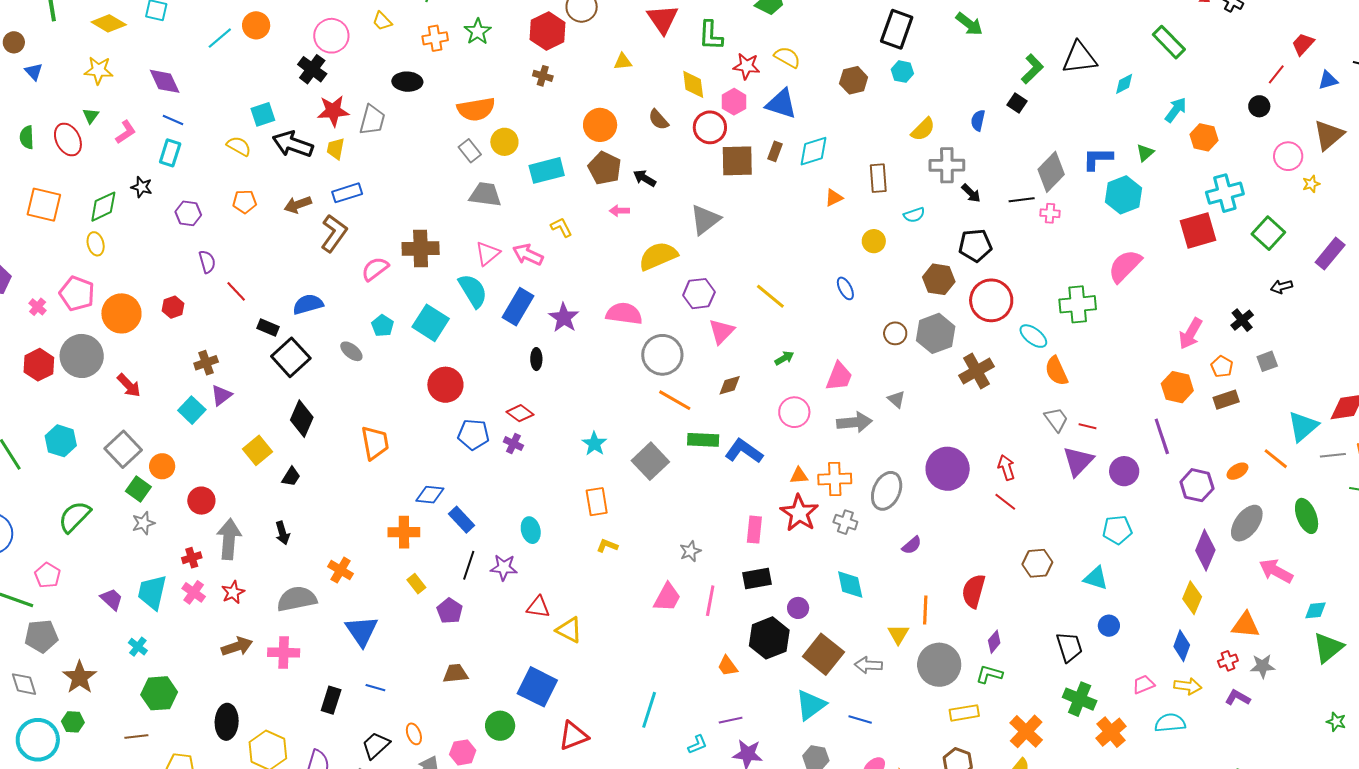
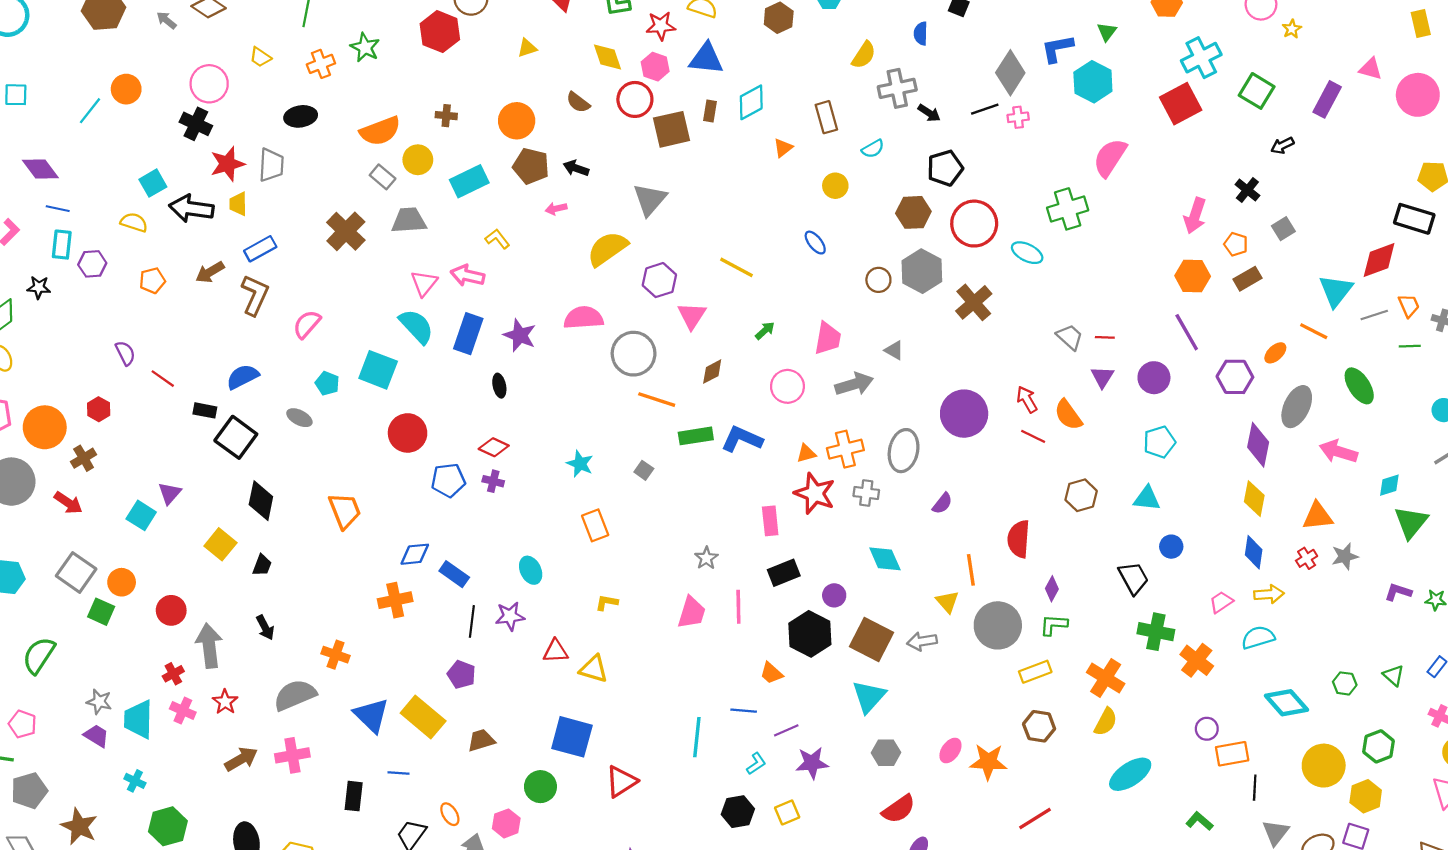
brown cross: (543, 76) -> (446, 116), moved
purple hexagon: (188, 213) -> (92, 264), moved
brown cross: (421, 248) -> (346, 231), moved, turned -33
brown cross: (206, 363) -> (84, 458), moved
orange semicircle: (1056, 371) -> (1068, 415), moved
gray square: (650, 461) -> (644, 470), size x0.5
purple triangle: (1078, 461) -> (1102, 377), size x0.7
gray star: (143, 523) -> (99, 702), moved, turned -30
yellow L-shape: (607, 546) -> (607, 603), moved
yellow rectangle: (416, 584) -> (423, 717), moved, size x2.0
purple L-shape: (1238, 698) -> (1398, 592), moved
blue line: (860, 719) -> (744, 711), moved

